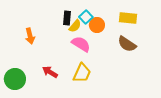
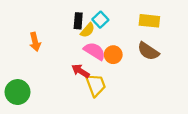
orange circle: (97, 25) -> (113, 55), moved
red arrow: (50, 72) -> (81, 71), moved
yellow trapezoid: (82, 73) -> (96, 85), turned -45

